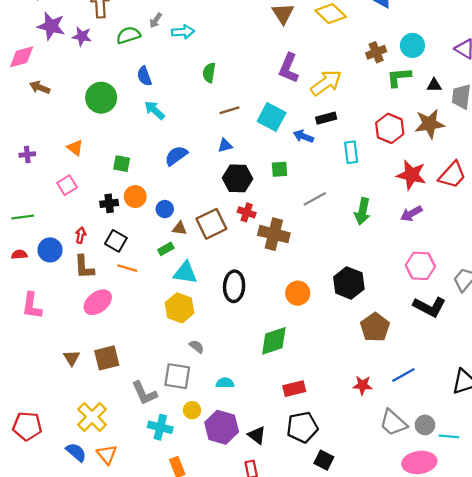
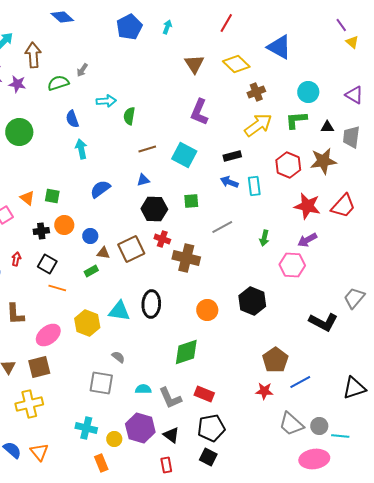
cyan arrow: (183, 32) -> (106, 101), moved
brown cross: (376, 52) -> (256, 92), moved
yellow arrow: (326, 83) -> (258, 125), moved
green circle: (101, 98) -> (19, 132), moved
cyan arrow: (155, 110) -> (81, 149), turned 36
blue arrow: (303, 136) -> (229, 182), moved
orange triangle: (75, 148) -> (27, 198), moved
green arrow: (362, 211) -> (264, 238), size x0.7
pink hexagon: (420, 266) -> (292, 265), moved
brown L-shape: (84, 267) -> (15, 314), moved
cyan triangle: (185, 273) -> (119, 311), moved
pink ellipse: (98, 302) -> (48, 335), moved
yellow hexagon: (180, 308) -> (87, 323), moved
brown pentagon: (375, 327) -> (275, 360), moved
red rectangle: (294, 389) -> (204, 394), turned 36
gray L-shape: (144, 393) -> (170, 398), moved
yellow circle: (192, 410) -> (114, 439), moved
yellow cross: (92, 417) -> (29, 404), moved, turned 32
black square: (324, 460) -> (208, 457), moved

